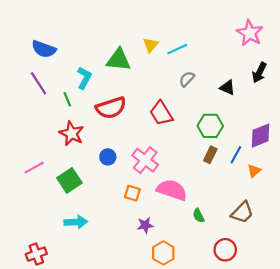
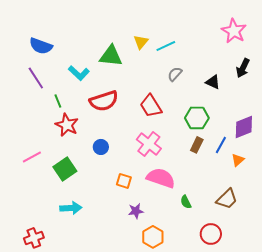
cyan L-shape: (84, 78) -> (79, 73), turned 105
green line: (67, 99) -> (58, 101), moved
pink cross: (145, 160) -> (149, 144), moved

